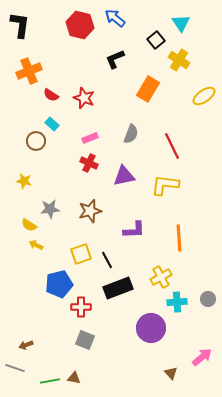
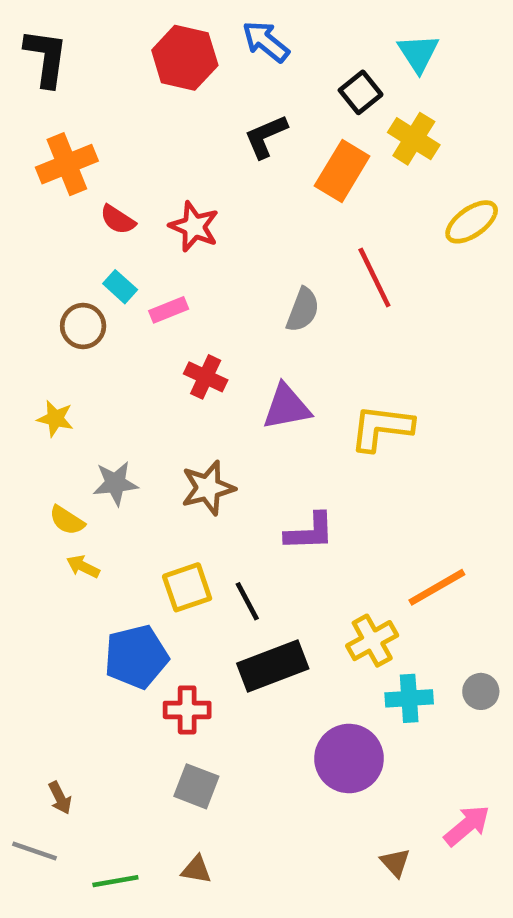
orange rectangle: (148, 89) -> (342, 171), moved
pink rectangle: (90, 138) -> (169, 310), moved
red line: (172, 146) -> (374, 277), moved
orange line: (179, 238) -> (437, 587), moved, turned 64
brown arrow: (26, 345) -> (60, 798), turned -96
brown triangle: (74, 378) -> (196, 870), moved

